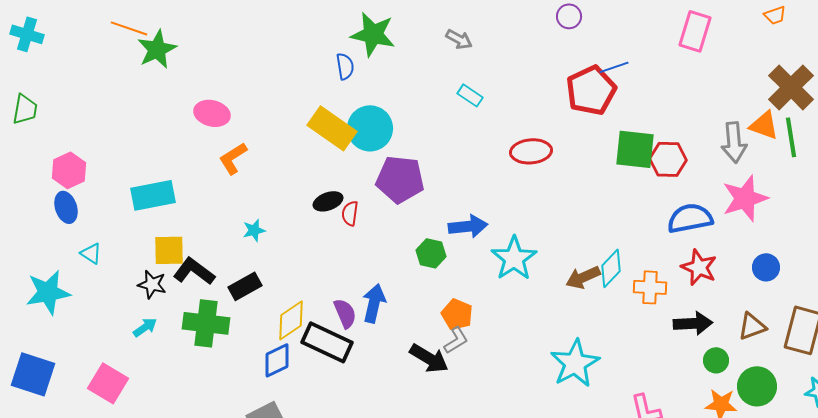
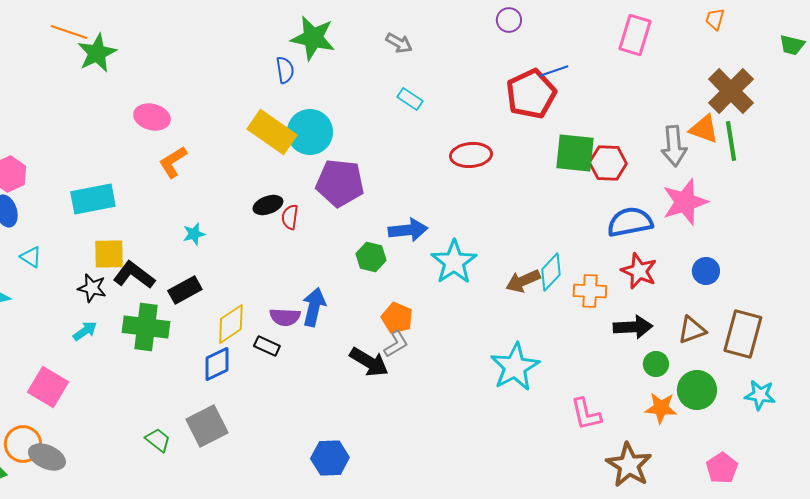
orange trapezoid: (775, 15) -> (715, 19), turned 125
purple semicircle: (345, 313) -> (285, 317), turned 116
black rectangle: (327, 342) -> (267, 346), size x0.5

